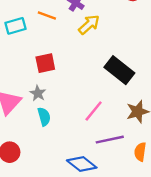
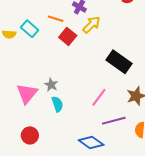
cyan rectangle: (15, 26) -> (30, 29), turned 60
red square: (45, 63) -> (68, 36), moved, turned -36

